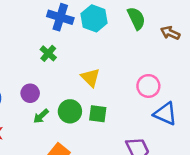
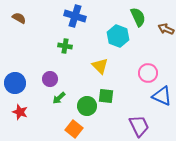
cyan hexagon: (94, 18) -> (118, 36), moved
green cross: (48, 53) -> (65, 46), turned -32
green circle: (70, 111) -> (87, 106), moved

